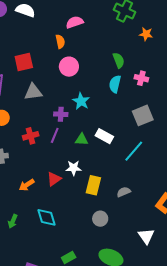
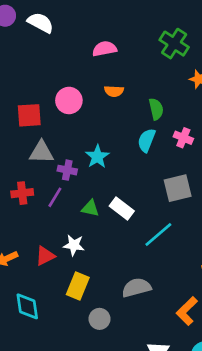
orange semicircle: (60, 42) -> (114, 91), moved, turned 96
red square: (24, 62) -> (29, 115), moved
pink circle: (69, 67) -> (69, 100), moved
gray triangle: (33, 92) -> (41, 152), moved
yellow rectangle: (93, 185) -> (78, 286), moved
gray semicircle: (124, 192) -> (136, 288), size x1.5

